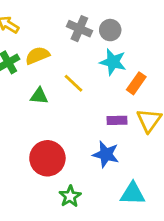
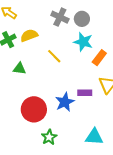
green triangle: (39, 96) -> (19, 69), moved
purple rectangle: (117, 120) -> (85, 93), moved
blue star: (106, 154) -> (65, 102), moved, turned 30

